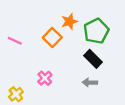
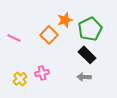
pink cross: (45, 78) -> (42, 73), turned 32
yellow cross: (16, 94) -> (20, 79), moved

